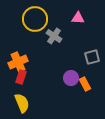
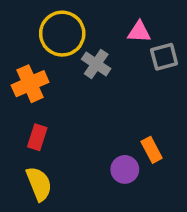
gray square: (92, 57) -> (164, 57), moved
orange cross: (18, 62) -> (30, 84), moved
purple circle: (71, 78) -> (125, 169), moved

